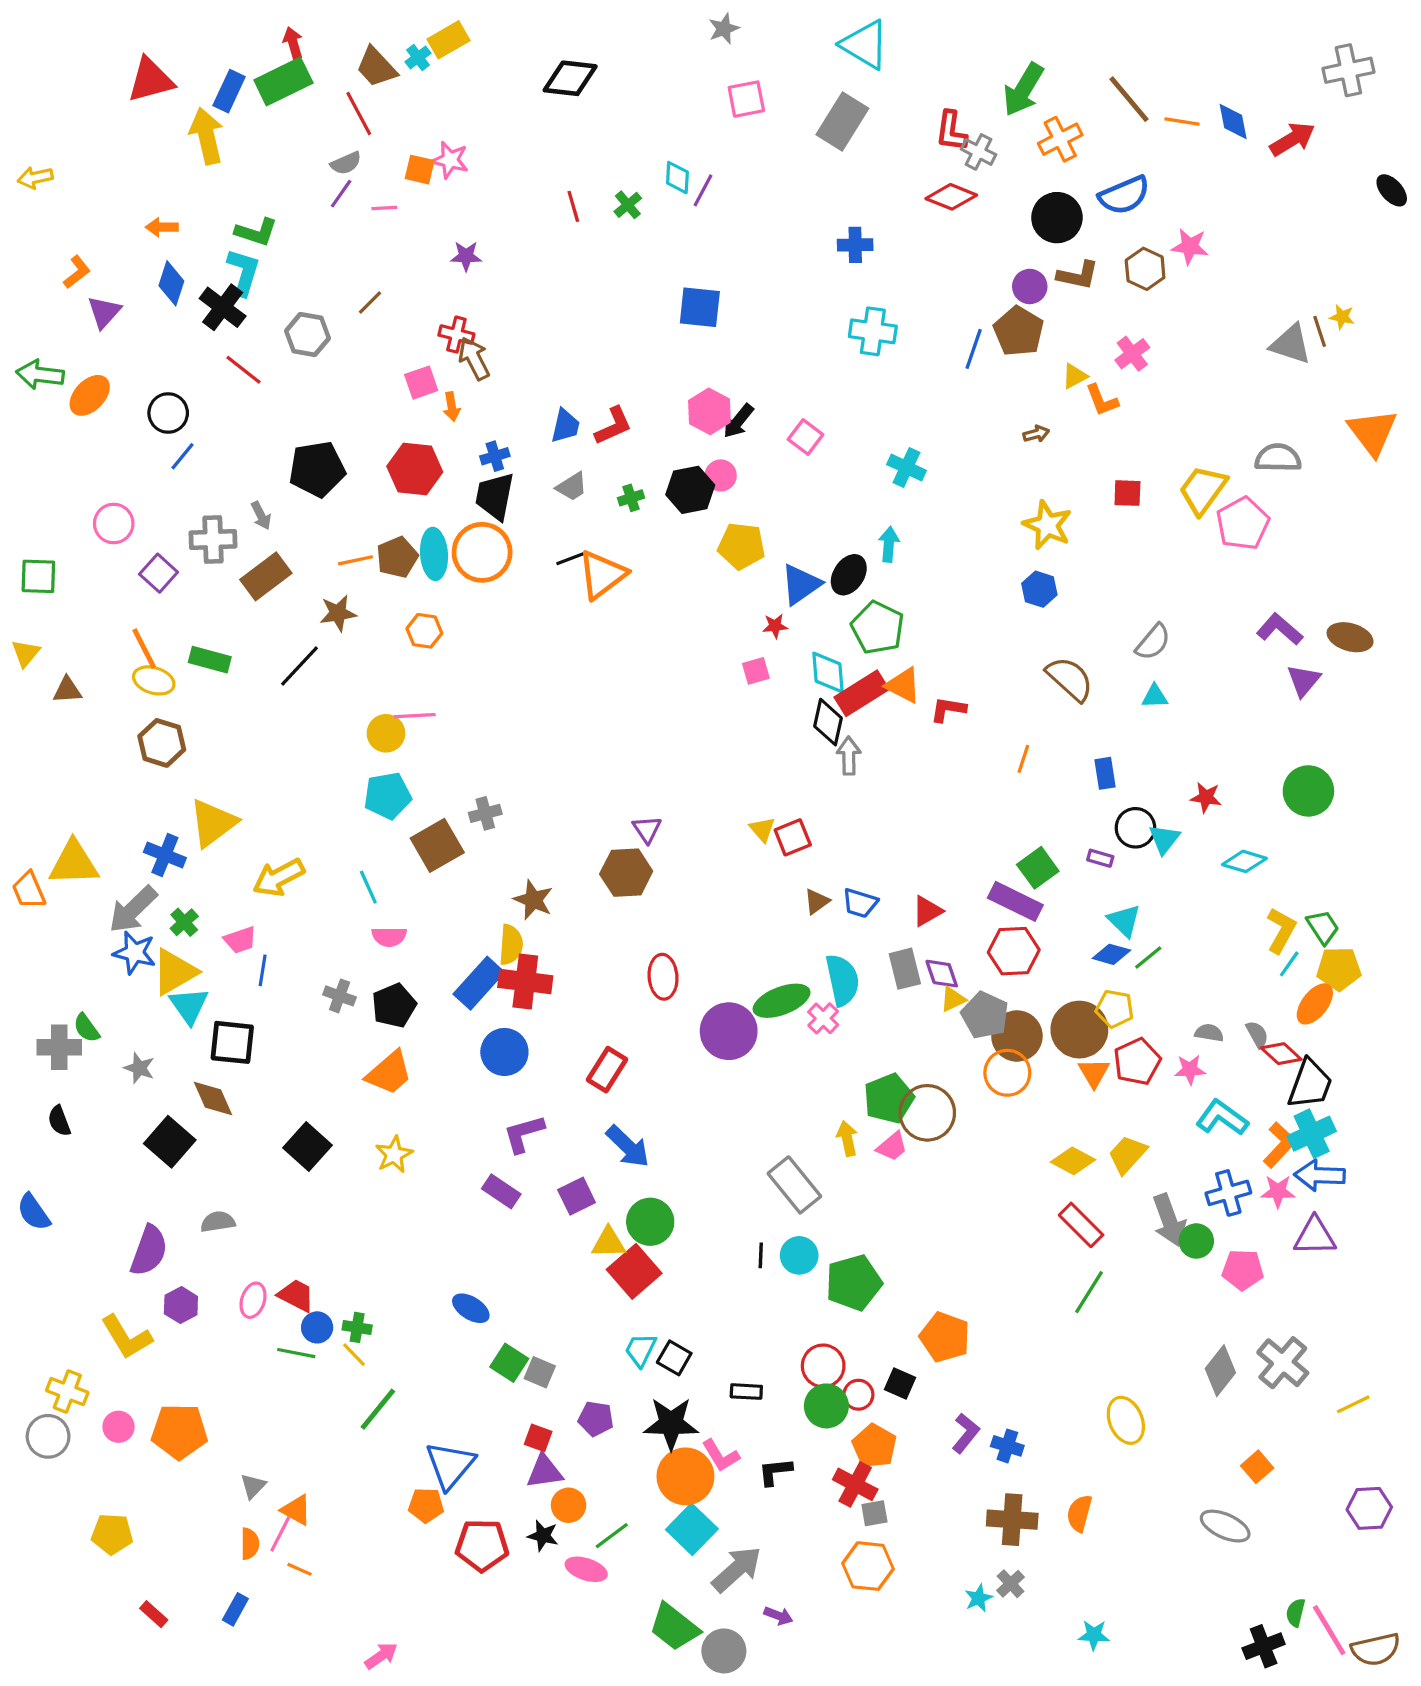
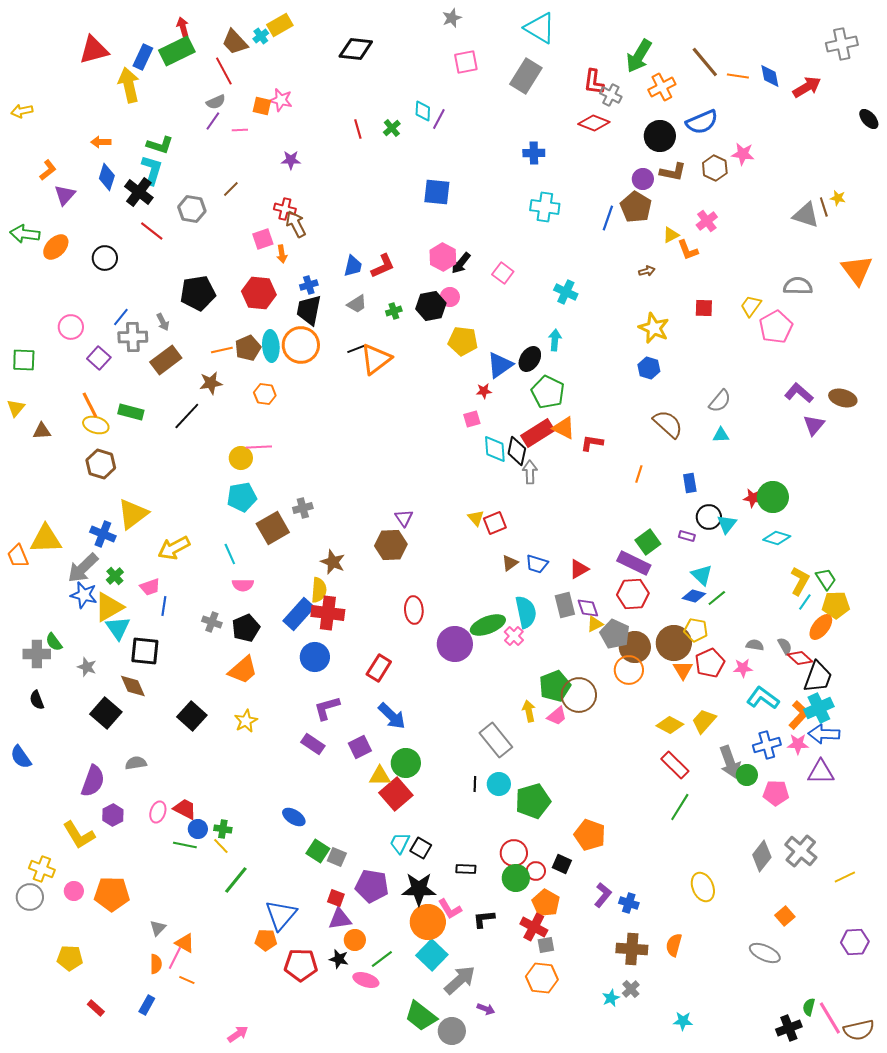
blue line: (183, 456) -> (121, 317), moved
yellow trapezoid: (1203, 490) -> (751, 306), size x0.7
cyan diamond: (828, 672) -> (495, 449), moved
green circle: (1308, 791) -> (773, 497), moved
purple pentagon: (596, 1419) -> (372, 886), size x1.5

